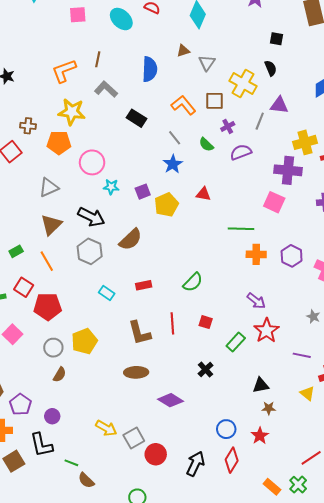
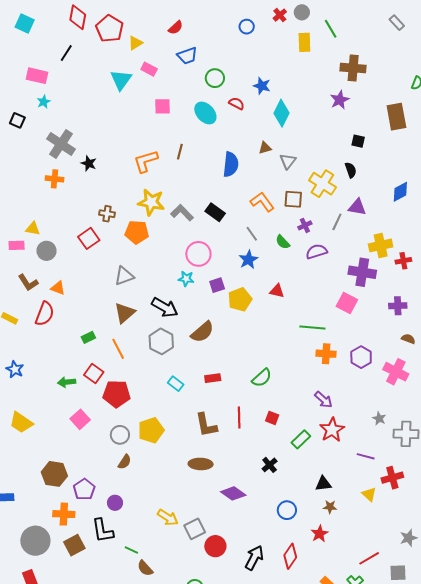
gray L-shape: (106, 89) -> (182, 213), moved
pink circle: (92, 162) -> (198, 254), moved
blue circle: (226, 429) -> (287, 510), moved

